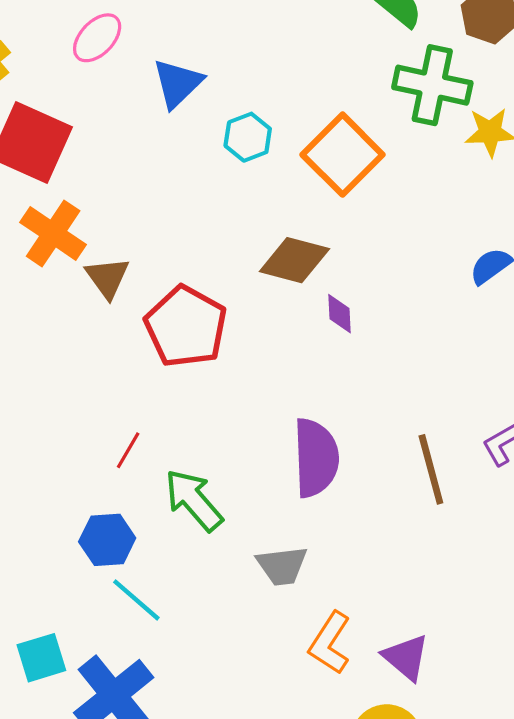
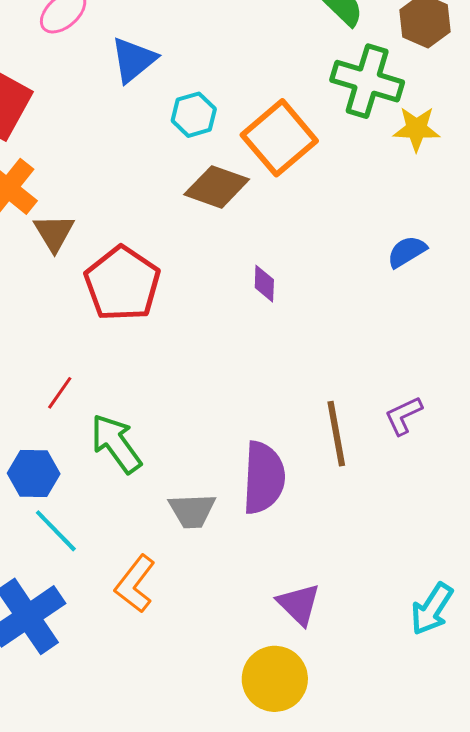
brown diamond: (294, 260) -> (217, 187), moved
purple semicircle: (316, 458) -> (264, 478), moved
orange L-shape: (330, 643) -> (135, 584), moved

